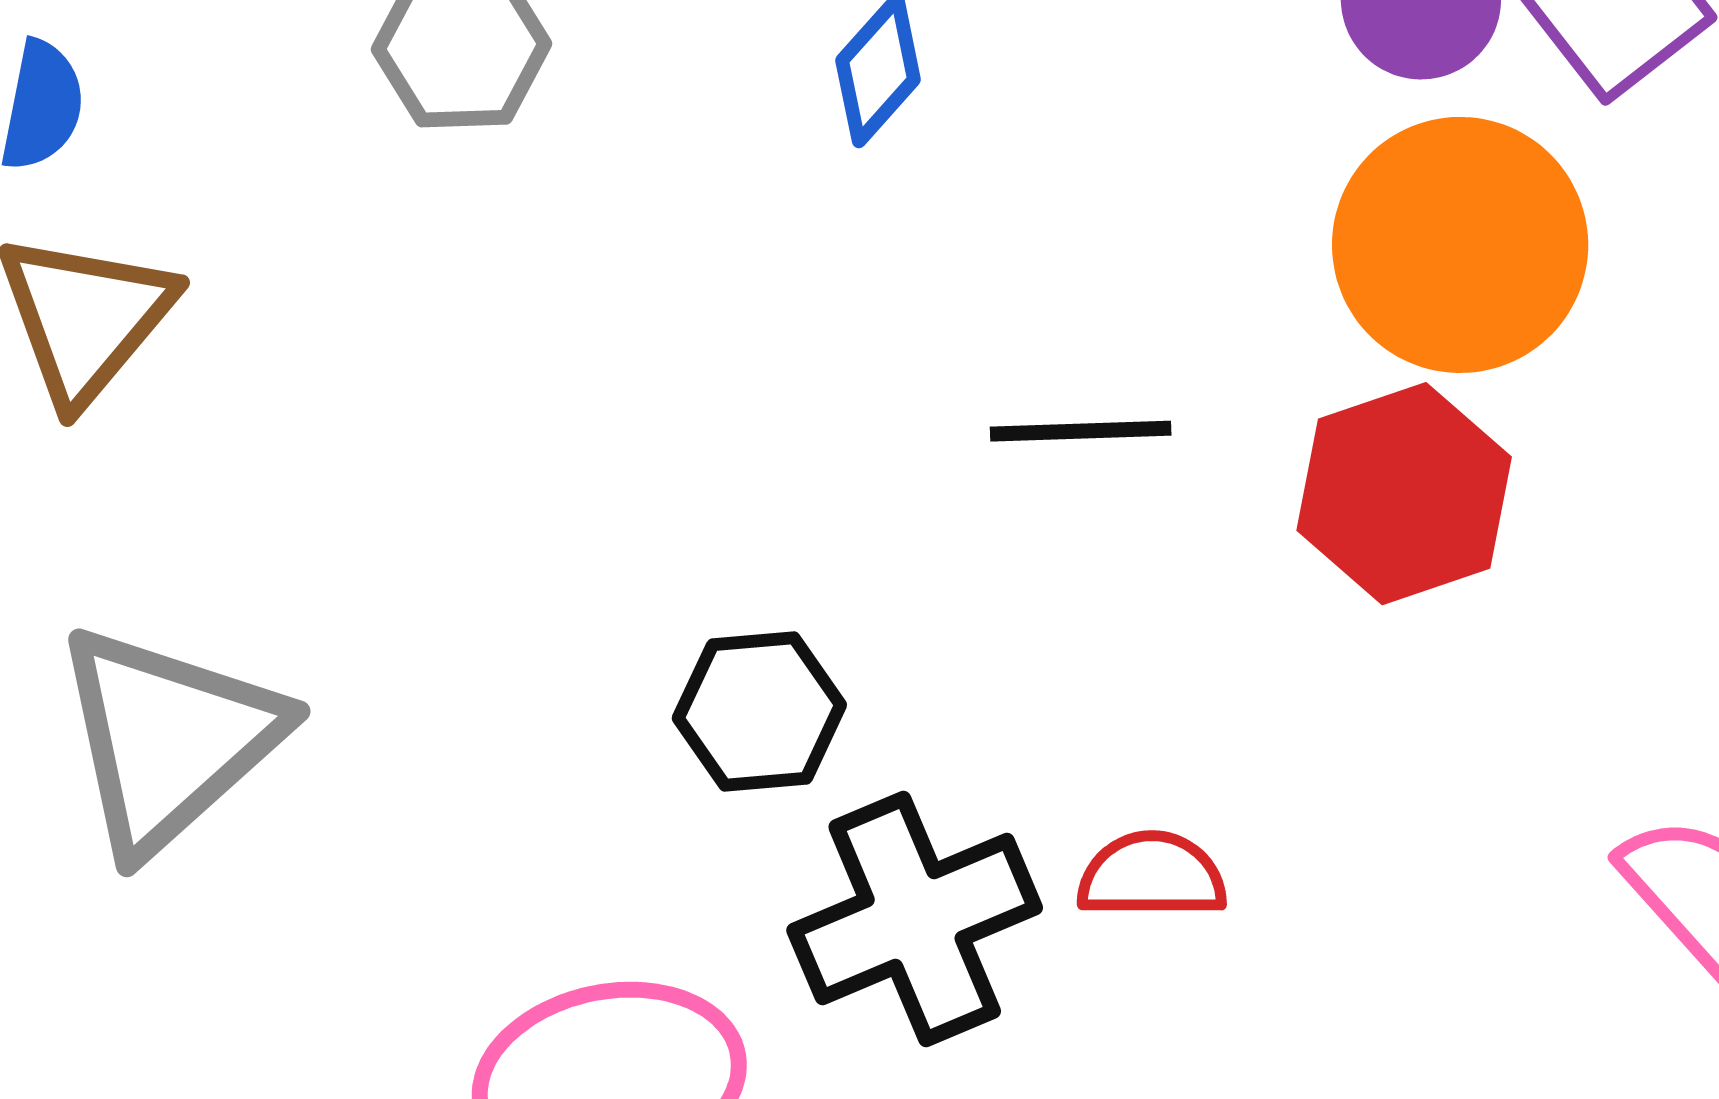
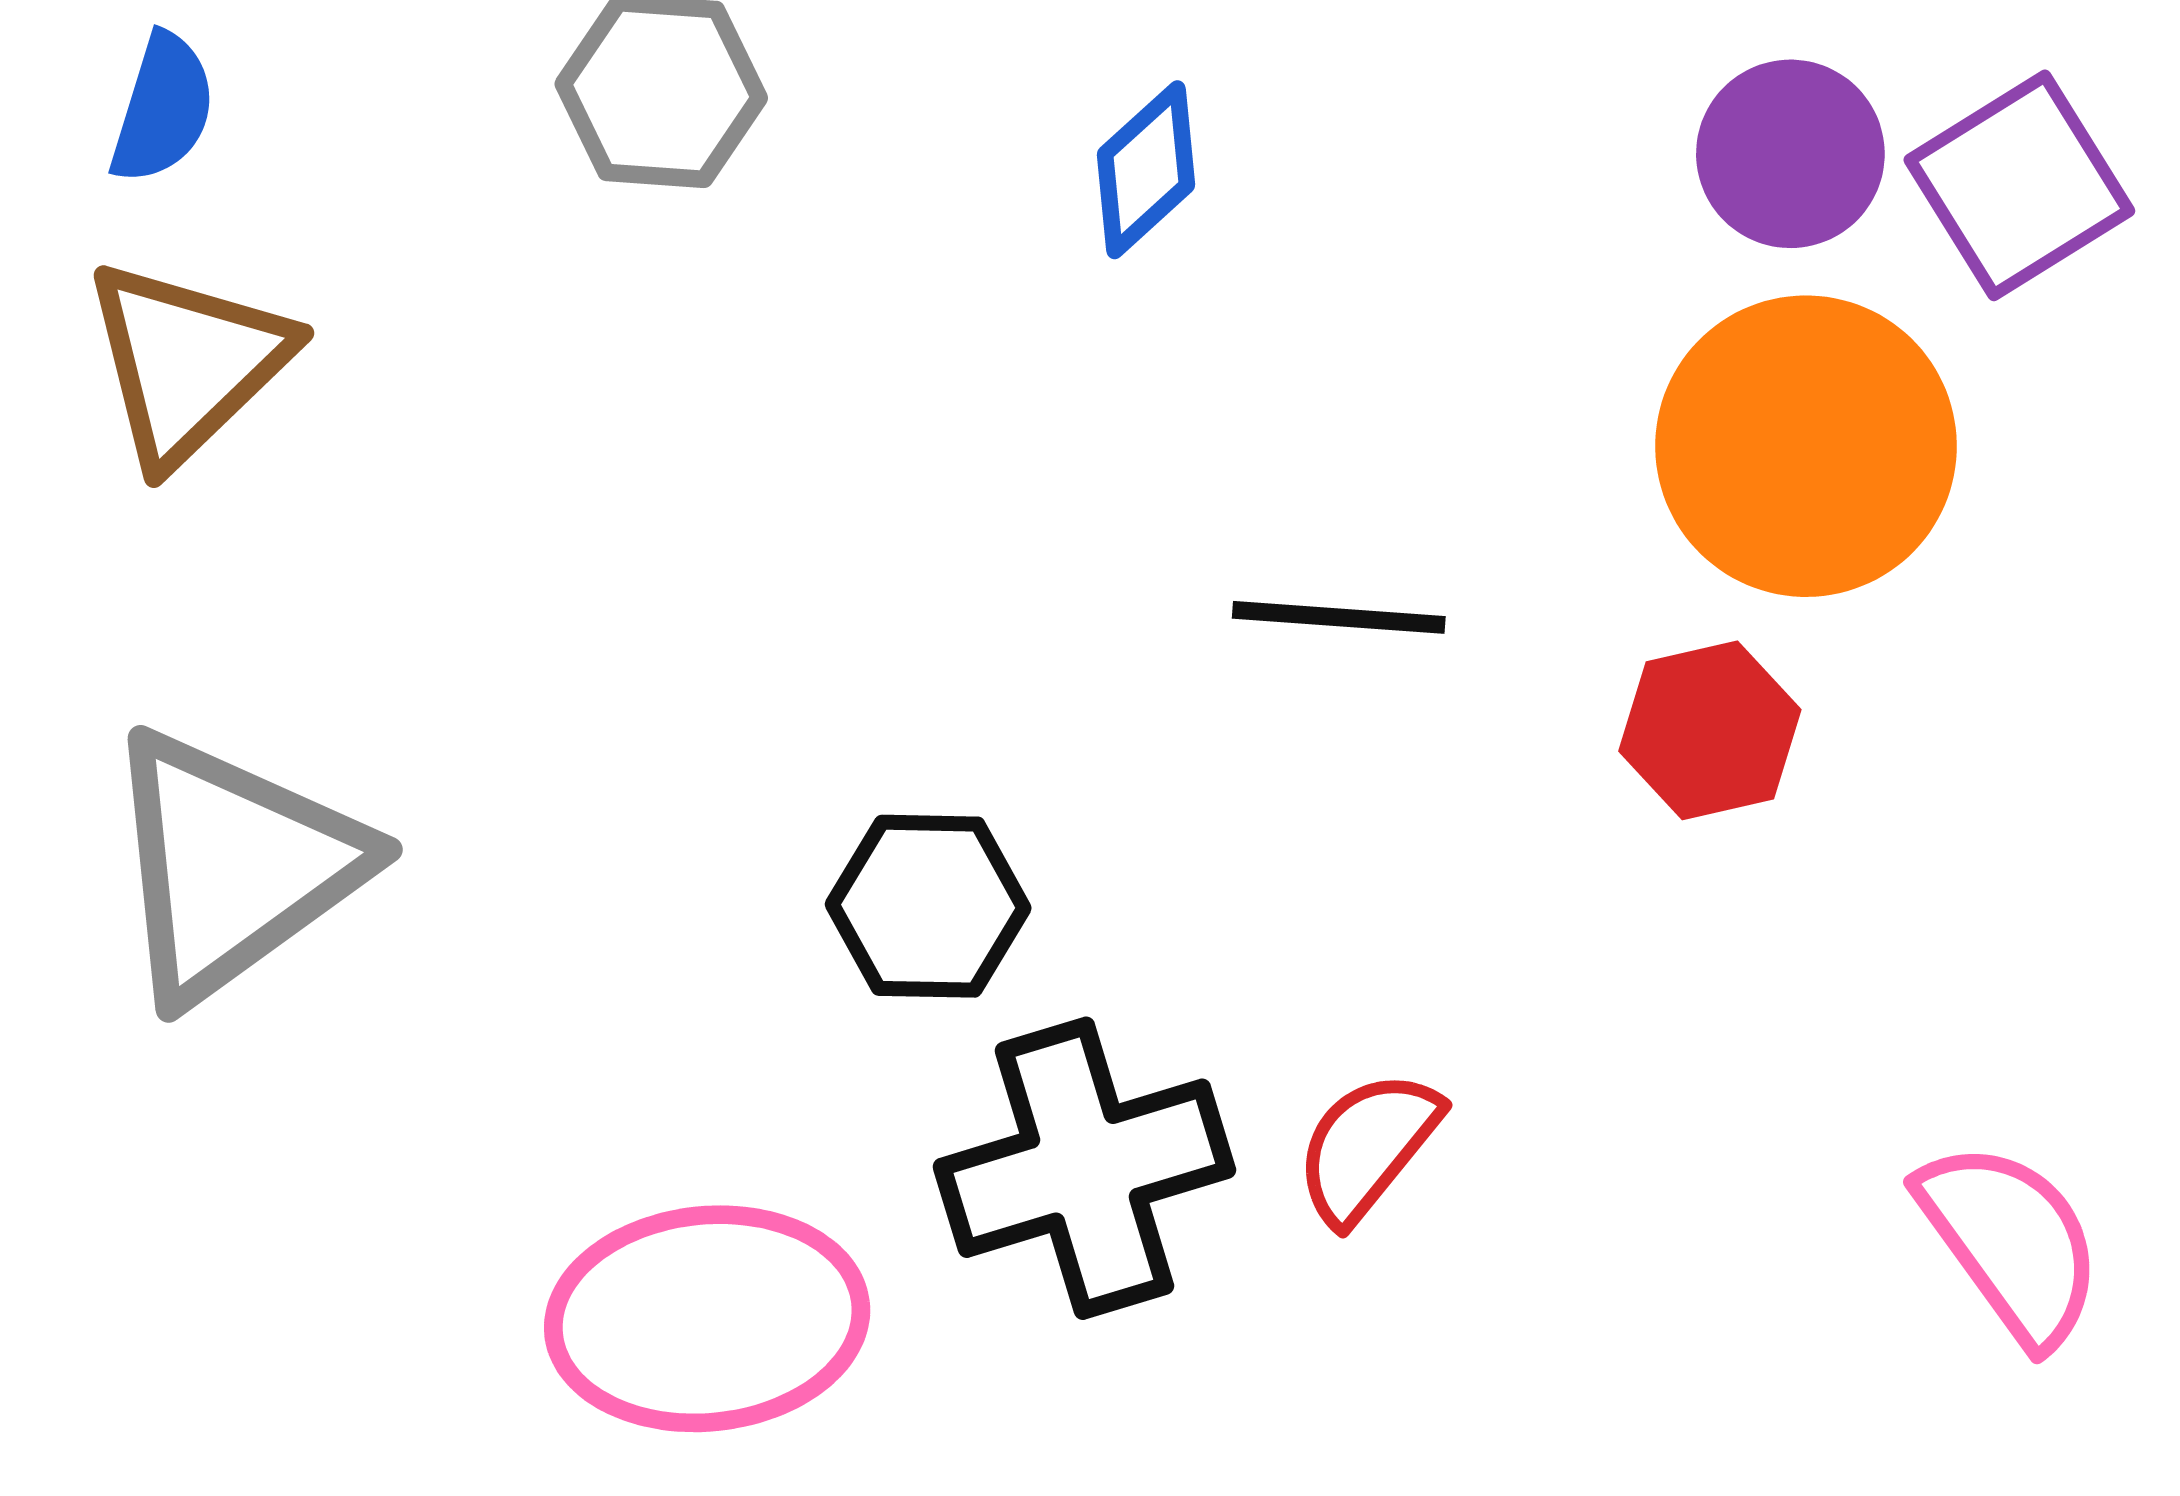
red hexagon: (1404, 494) -> (1710, 730), size x0.7
red semicircle: (1152, 876) -> (1367, 1147), turned -57

